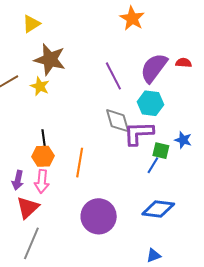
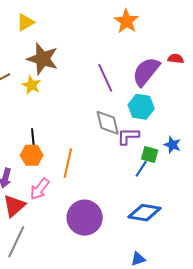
red semicircle: (184, 63) -> (176, 59), moved
purple L-shape: (139, 133) -> (128, 136), size x0.7
pink arrow: (42, 181) -> (40, 189), moved, turned 30

